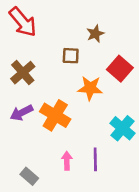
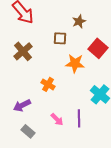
purple arrow: (21, 113) -> (22, 105), moved
orange cross: (55, 115) -> (48, 84), size x0.6
pink arrow: (67, 161) -> (57, 119), turned 136

